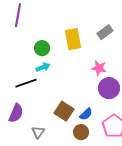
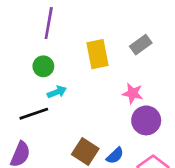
purple line: (18, 15) -> (49, 23), moved
green circle: (42, 48) -> (43, 66), moved

